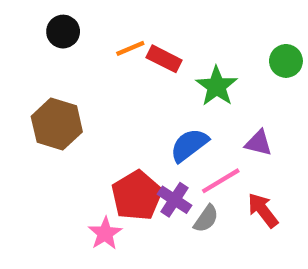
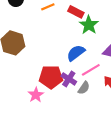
red rectangle: (164, 59) -> (76, 12), moved
red pentagon: (137, 196) -> (51, 77), turned 30

